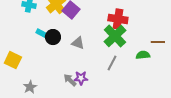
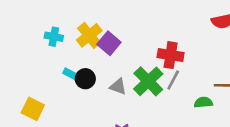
green cross: (115, 36) -> (148, 81), moved
gray line: (112, 63) -> (173, 80), moved

